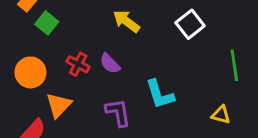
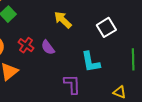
cyan L-shape: (160, 94) -> (91, 62), moved
purple L-shape: (118, 113) -> (72, 84), moved

